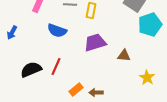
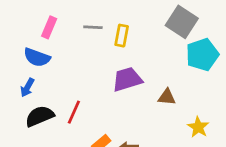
blue semicircle: (57, 31) -> (37, 57), moved
blue arrow: (12, 33) -> (27, 87), moved

